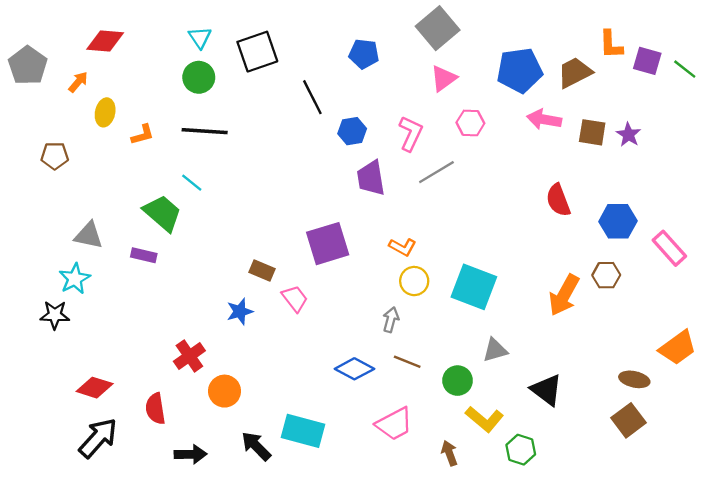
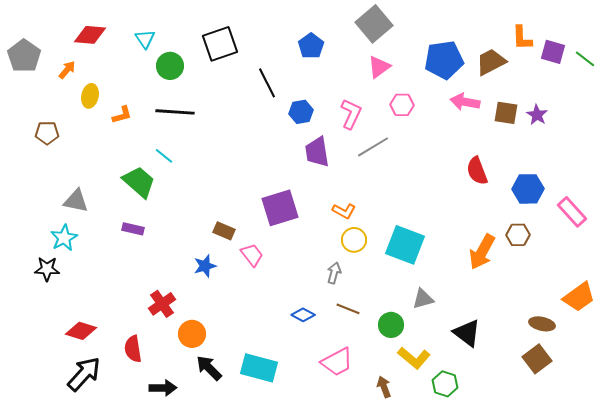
cyan triangle: (200, 37) -> (145, 39), moved
blue pentagon: (364, 54) -> (311, 46), turned 30
purple rectangle: (144, 255) -> (133, 229), moved
blue diamond: (354, 369) -> (303, 315), size x0.7
black arrow: (256, 446) -> (209, 368), moved

